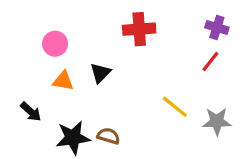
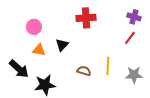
yellow line: (175, 107) -> (108, 66), turned 54
black arrow: (31, 112) -> (19, 69), size x1.5
brown semicircle: (108, 136) -> (84, 71), moved

